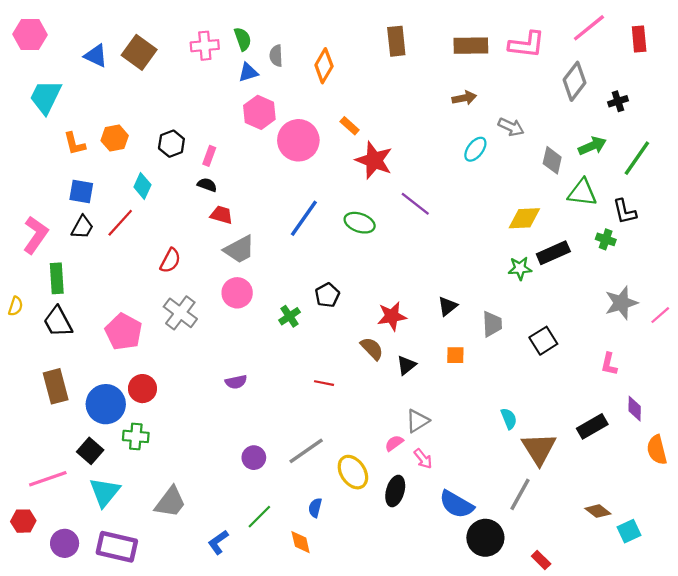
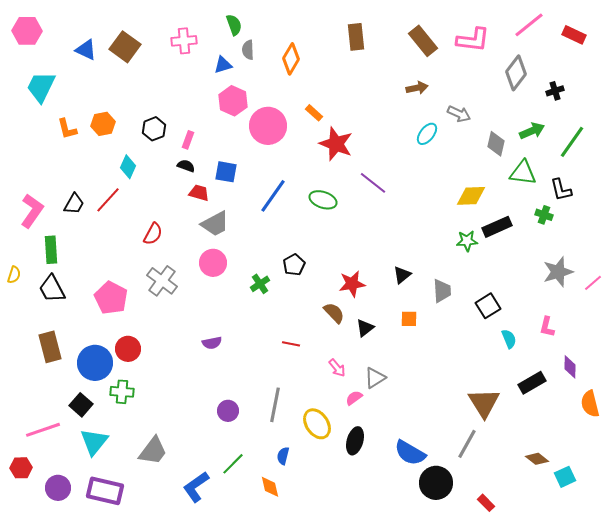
green semicircle: (243, 39) -> (234, 25), moved
red rectangle: (639, 39) -> (574, 35), turned -60
brown rectangle: (471, 46) -> (423, 41), turned 52
blue square: (81, 192) -> (226, 172), moved
cyan semicircle: (509, 419) -> (509, 339), moved
gray line: (306, 451) -> (275, 405), turned -44
pink arrow: (423, 459) -> (337, 368), moved
blue L-shape: (218, 542) -> (196, 487), size x1.4

